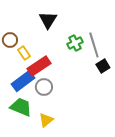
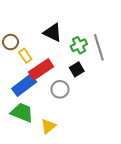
black triangle: (48, 20) -> (53, 33), moved, turned -36
black square: (103, 66) -> (77, 69), moved
gray circle: (44, 87) -> (60, 89), moved

